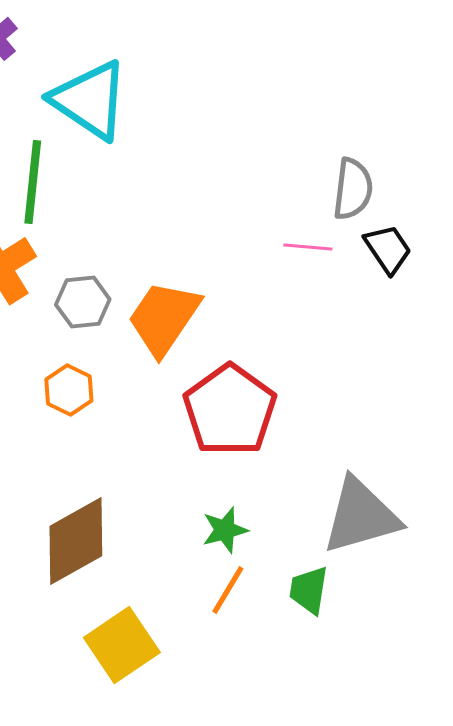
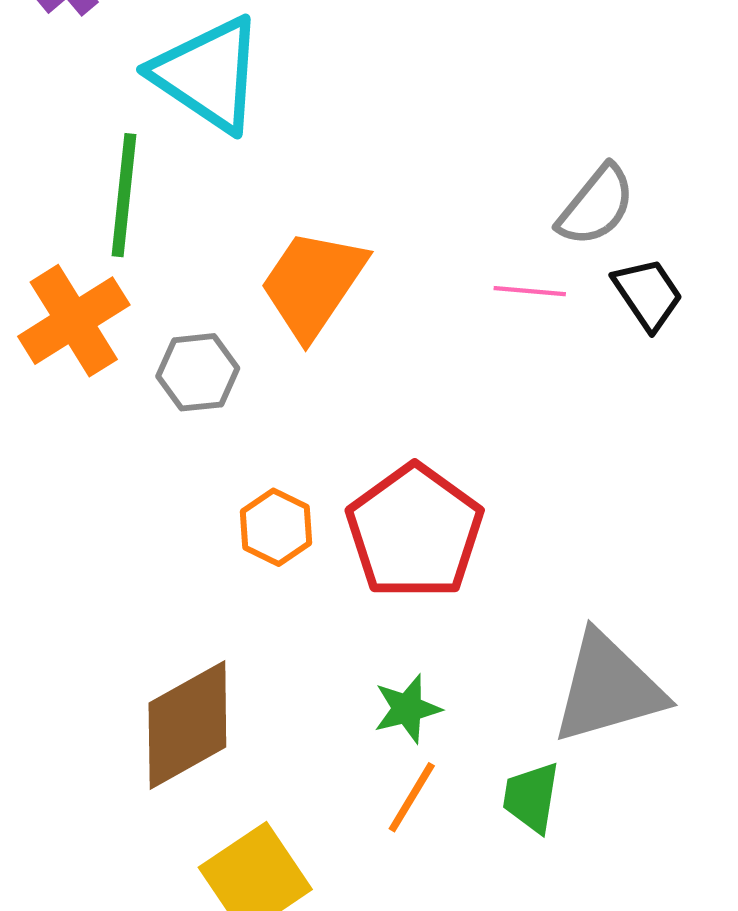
gray semicircle: (353, 189) -> (596, 206), turned 32
orange trapezoid: (164, 318) -> (313, 284), moved
orange hexagon: (69, 390) -> (276, 527), moved

